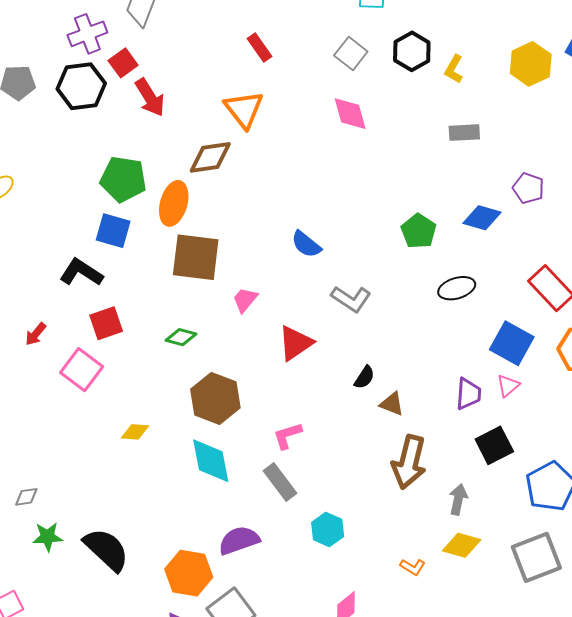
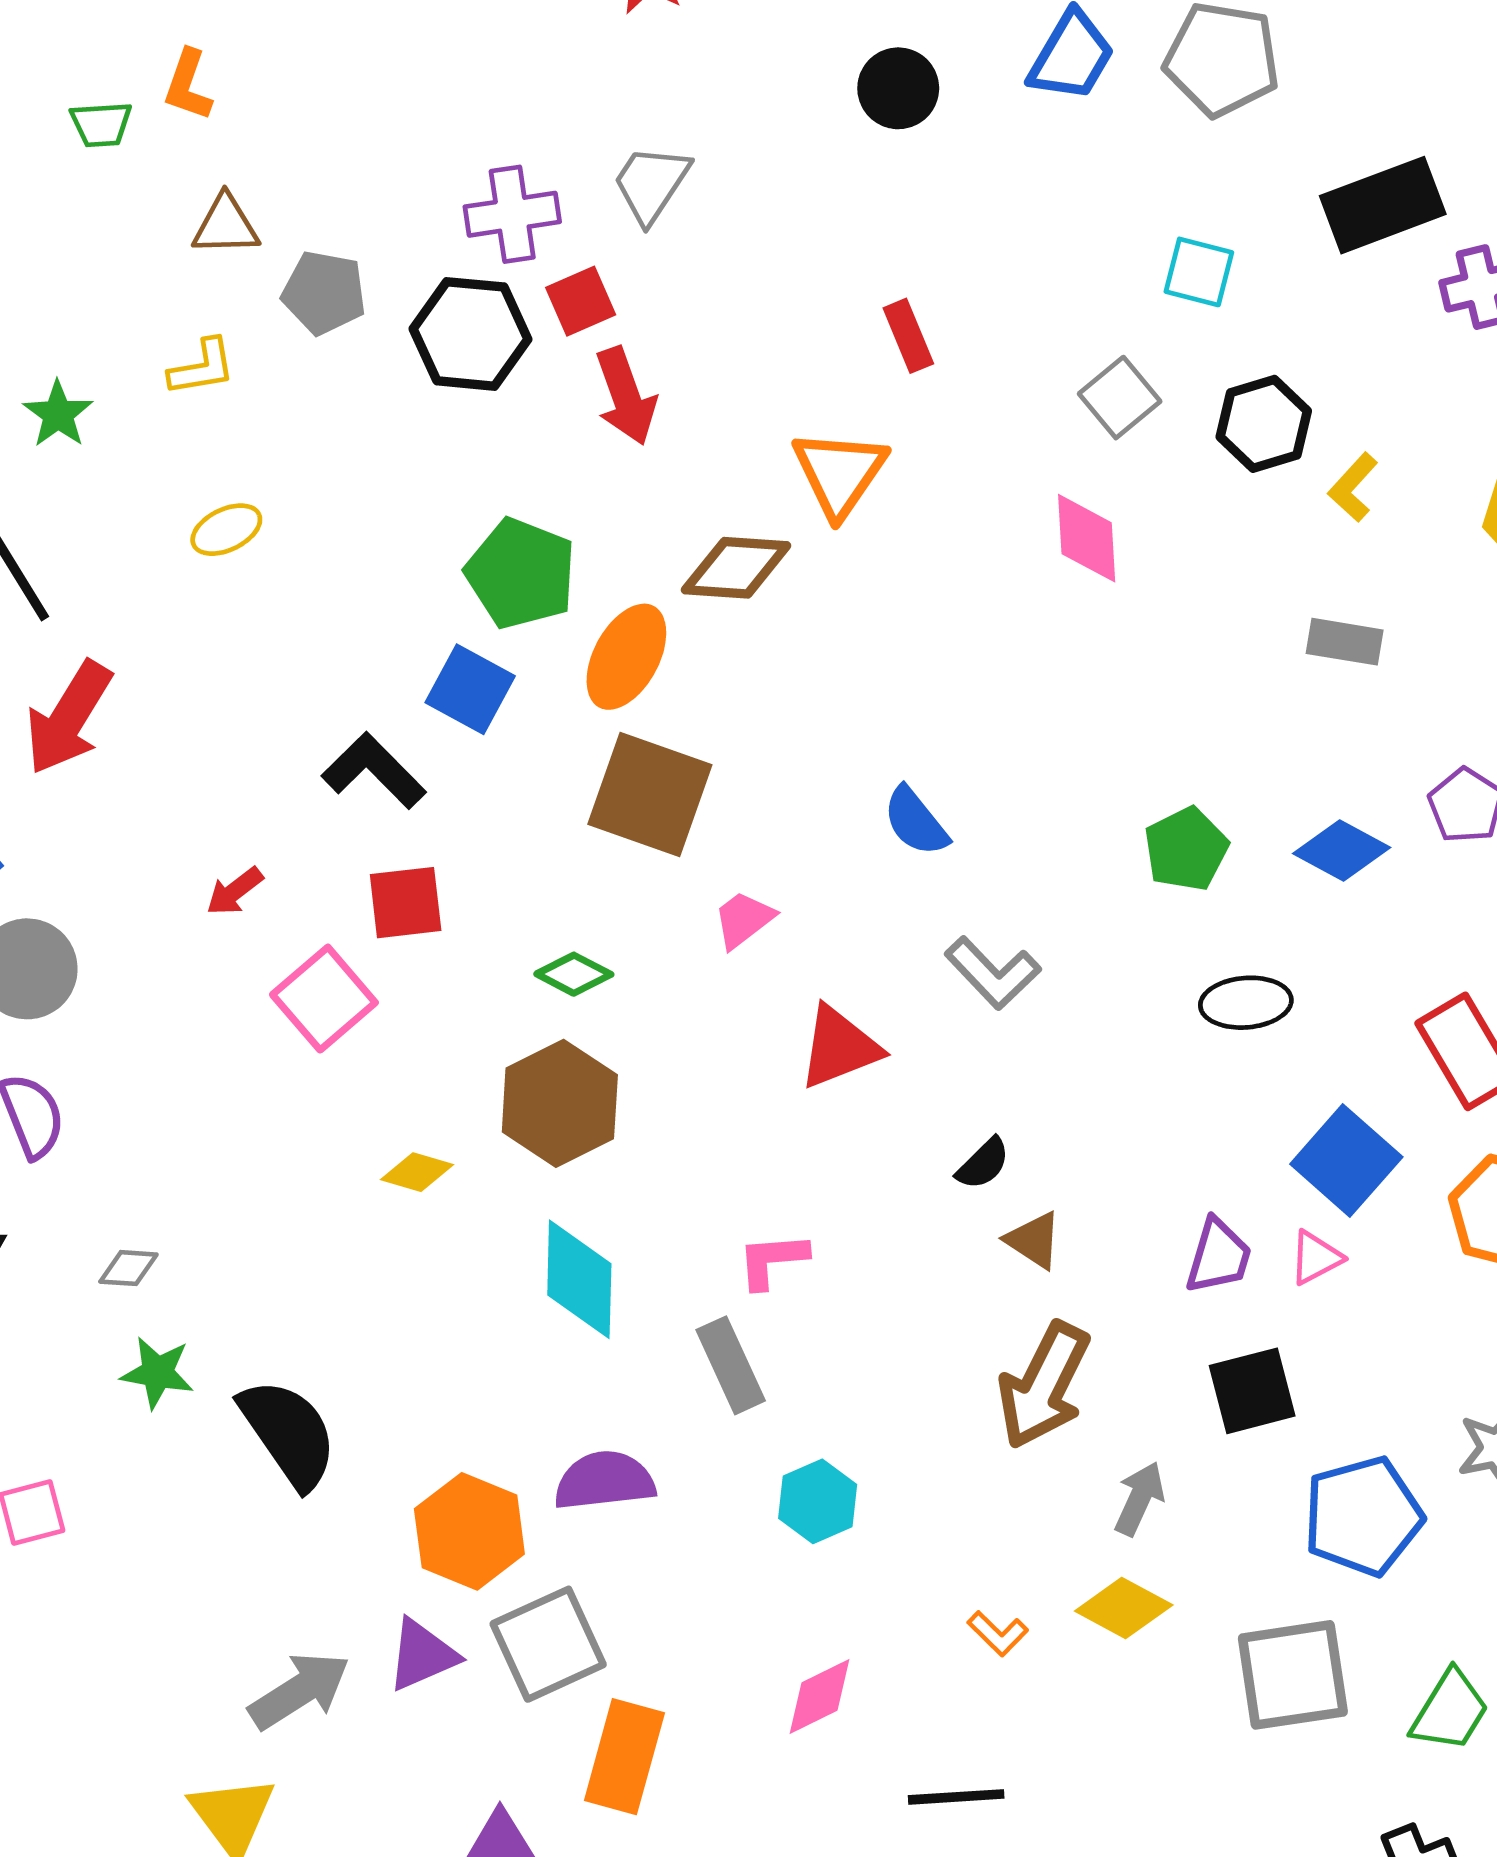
brown hexagon: (215, 398) -> (560, 1103), moved

